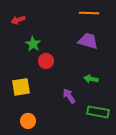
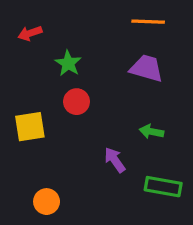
green star: (33, 44) -> (68, 63), moved
yellow square: (21, 87) -> (30, 127), moved

